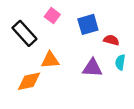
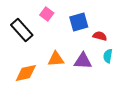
orange triangle: (50, 60) -> (56, 59), moved

